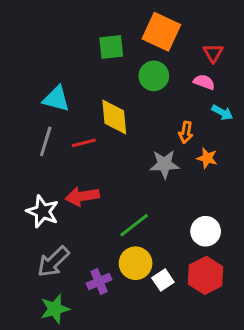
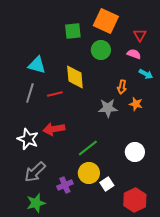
red hexagon: (206, 275) -> (135, 200), moved

